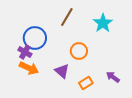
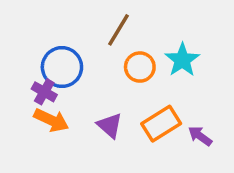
cyan star: (103, 23) -> (182, 60), moved
orange circle: (79, 51) -> (140, 67), moved
orange rectangle: (86, 83) -> (161, 124), moved, size x1.5

